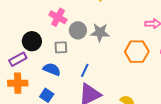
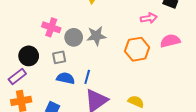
blue semicircle: (52, 69) -> (66, 78), moved

